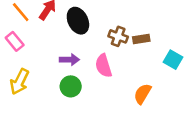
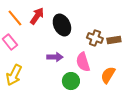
green circle: (71, 86) -> (71, 81), moved
orange semicircle: (143, 94) -> (108, 75), moved

